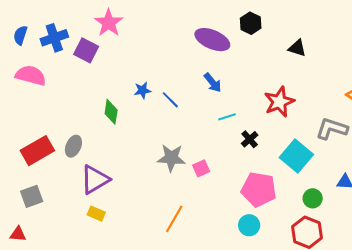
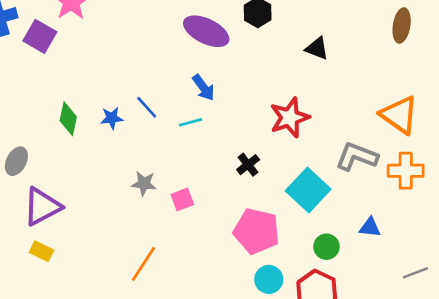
blue star: (142, 90) -> (112, 118), moved
cyan line: (227, 117) -> (190, 122), moved
gray star: (171, 158) -> (144, 184), size x0.7
cyan circle: (249, 225) -> (269, 279), moved

